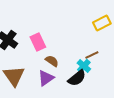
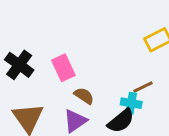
cyan cross: (84, 66) -> (131, 103), turned -32

